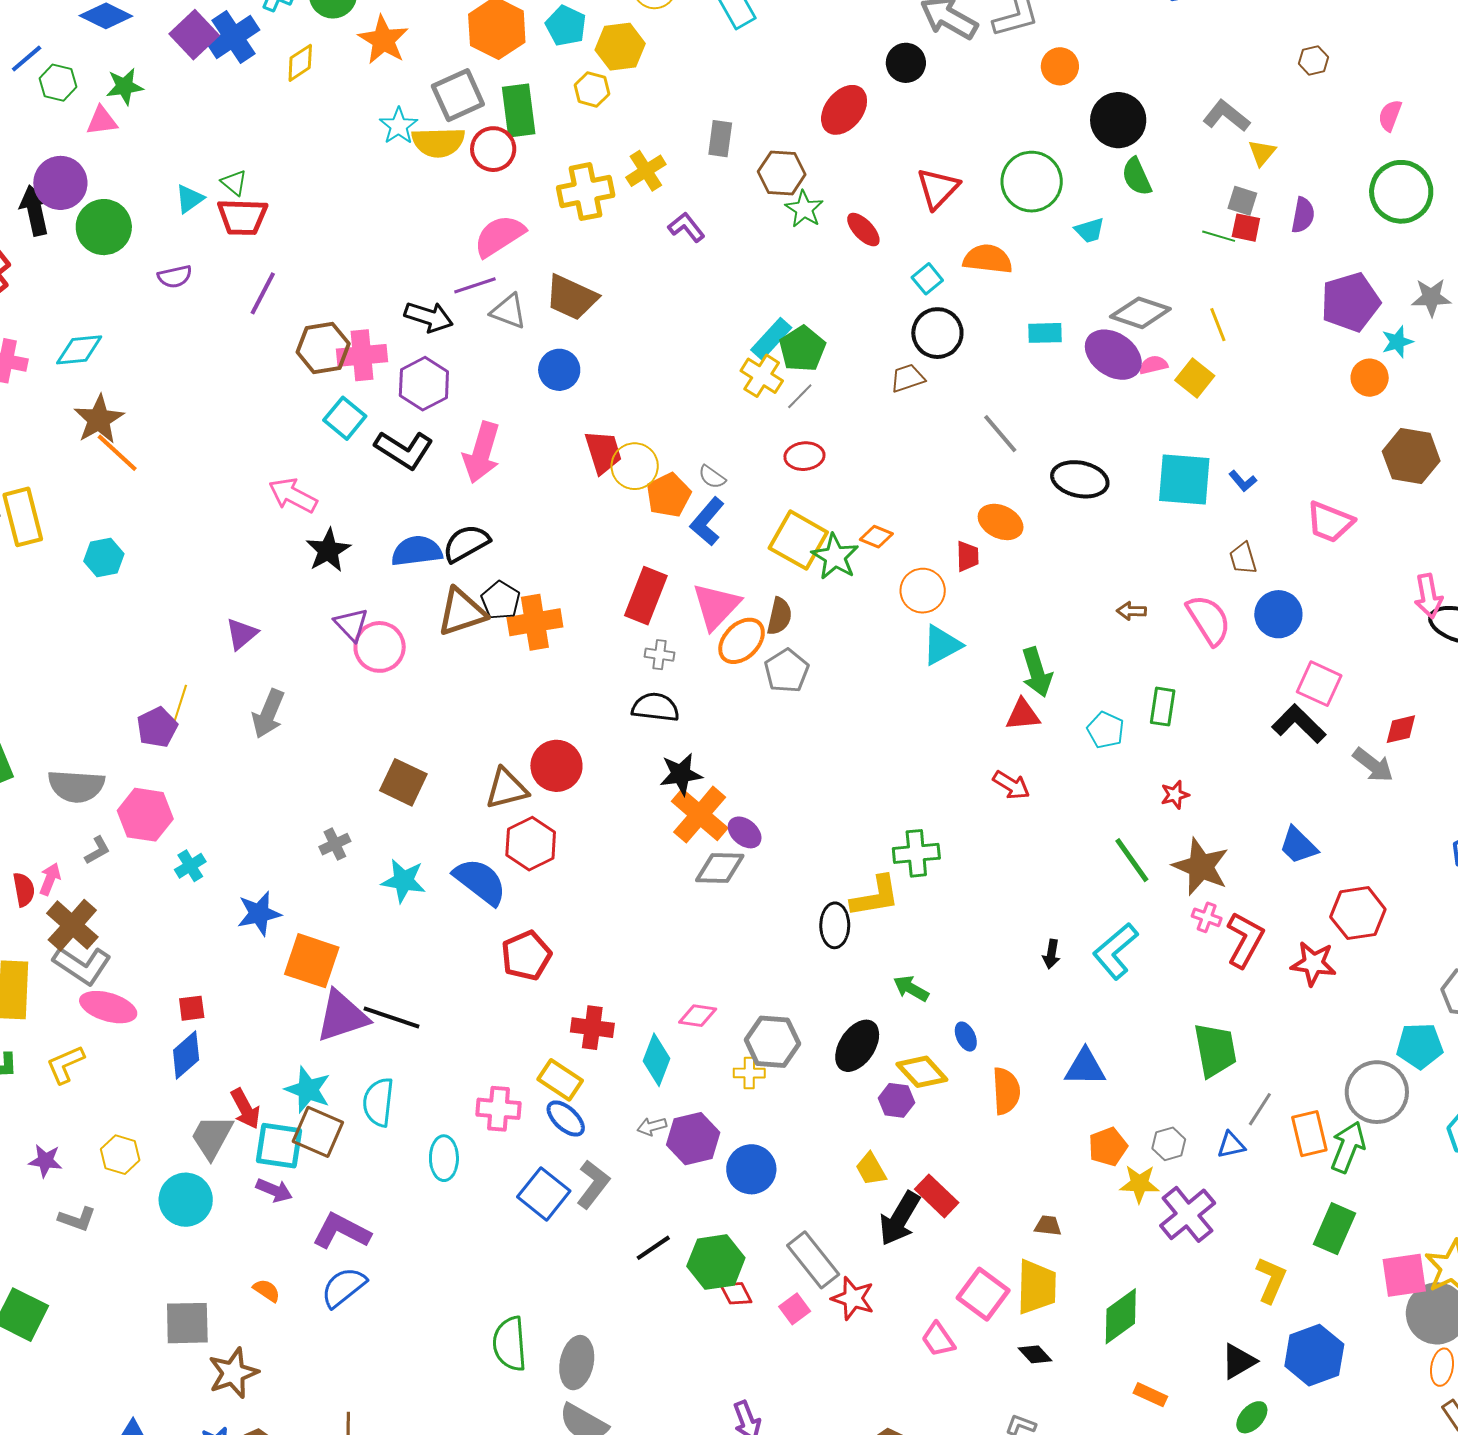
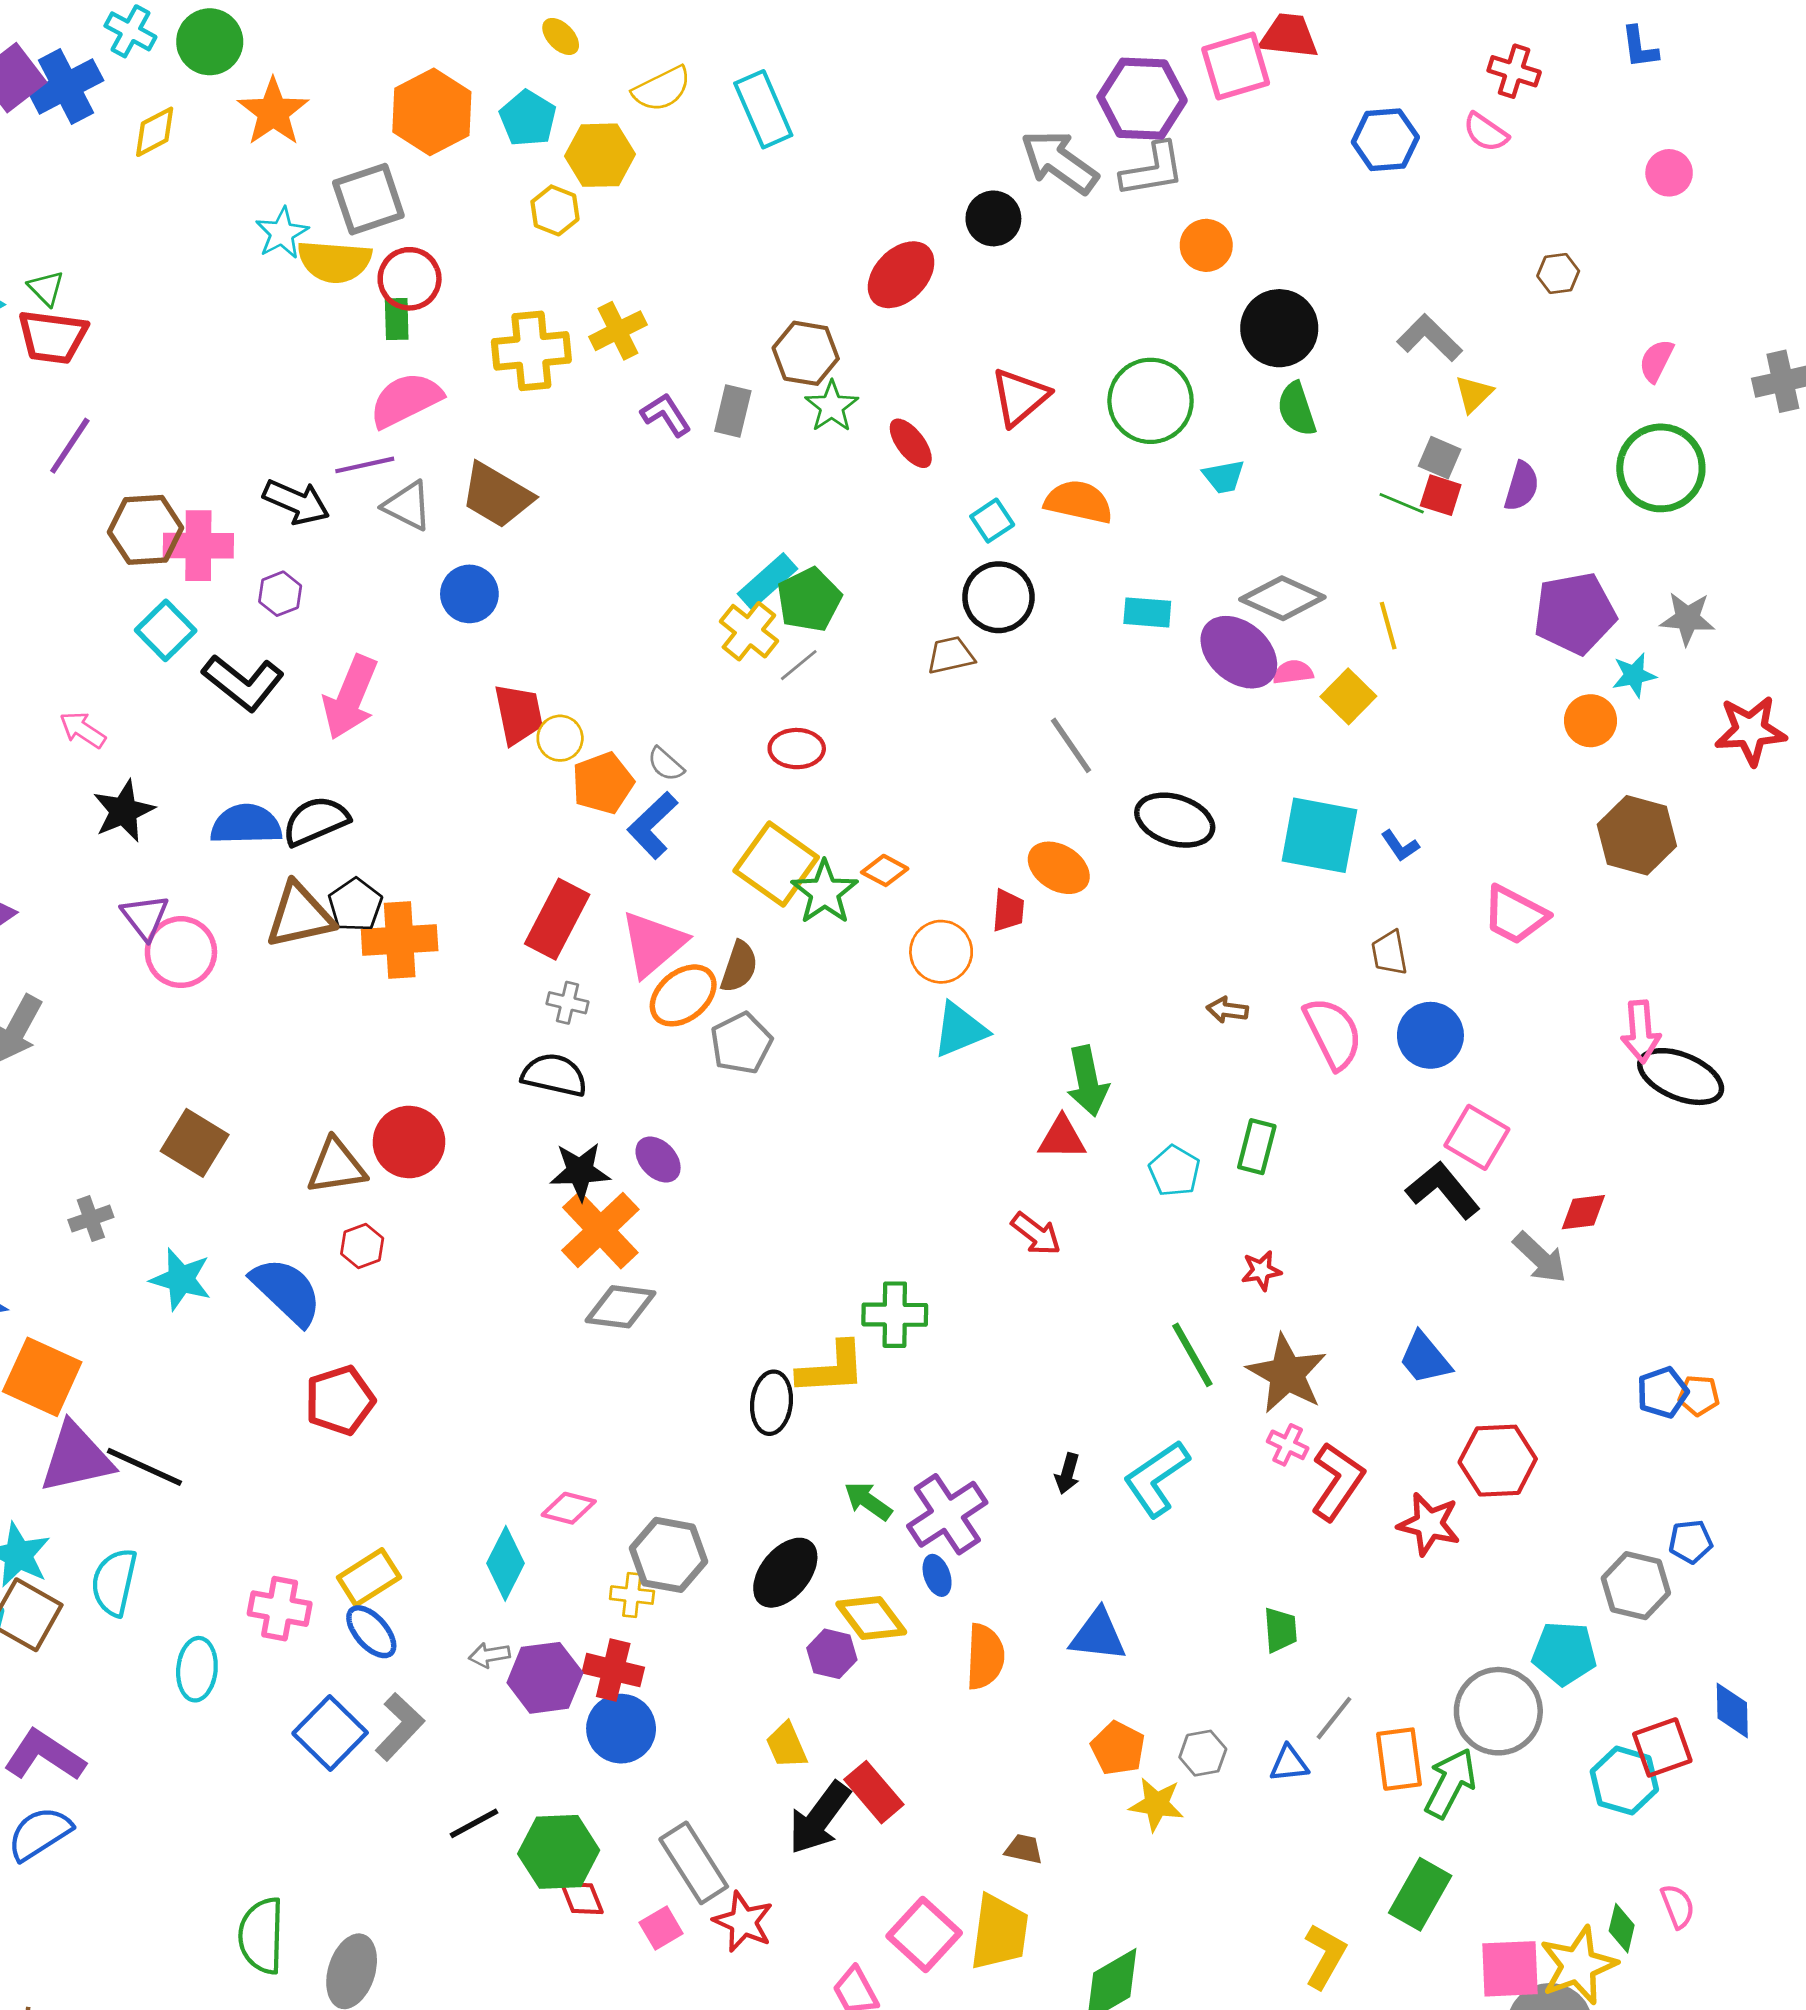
green rectangle: (519, 110) -> (397, 319), moved, size x0.6
gray rectangle: (720, 139) -> (733, 411), moved
purple hexagon: (424, 384) -> (280, 594), size x0.6
yellow circle: (635, 466) -> (560, 738), size x0.7
pink arrow: (293, 495) -> (83, 730), size x0.7
purple ellipse: (745, 832) -> (658, 1159), moved
red hexagon: (531, 844) -> (362, 1246), size x0.6
red cross: (592, 1028) -> (613, 1670), moved
green trapezoid: (1215, 1050) -> (1280, 1630), size x0.6
yellow rectangle: (560, 1080) -> (369, 1577), turned -72
orange pentagon: (1108, 1147) -> (1118, 1748), turned -30
purple cross: (1188, 1214) -> (947, 1514), moved

